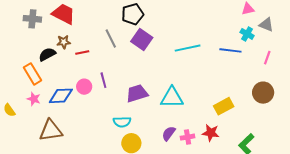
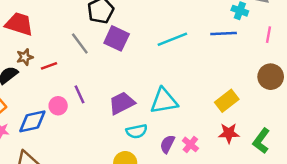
cyan semicircle: (122, 122) -> (137, 131), moved
red star: (211, 133) -> (229, 133), moved
pink cross: (188, 137) -> (190, 144), turned -32

